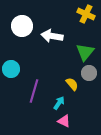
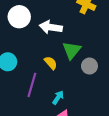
green triangle: (85, 52) -> (72, 50), moved
yellow semicircle: (72, 84) -> (51, 63), moved

